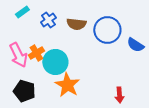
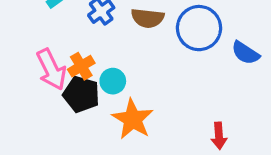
cyan circle: (55, 62) -> (113, 81), size x0.6
black pentagon: (24, 91) -> (81, 94), moved

